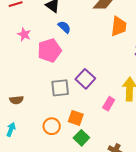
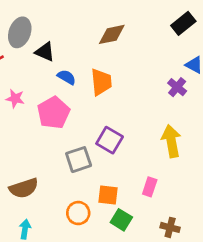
orange trapezoid: (119, 26) -> (101, 82), moved
brown semicircle: (16, 100) -> (24, 188), size x1.5
pink rectangle: (109, 104) -> (150, 187), moved

